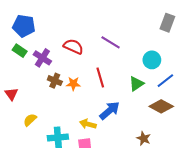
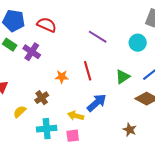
red semicircle: (73, 46) -> (47, 25), moved
cyan circle: (152, 60) -> (138, 43), moved
brown cross: (55, 81) -> (42, 98), moved, turned 32

